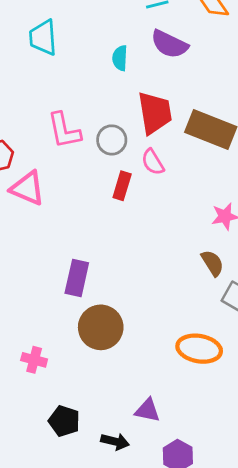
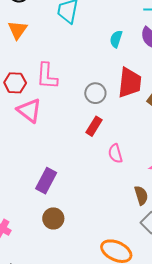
pink L-shape: (64, 130) -> (47, 76), moved
pink semicircle: (153, 162) -> (115, 154), moved
brown circle: (101, 327) -> (53, 218), size x0.7

